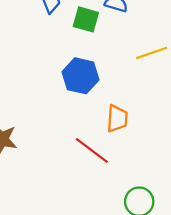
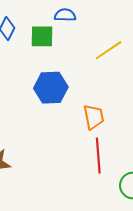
red line: (92, 150) -> (98, 156), moved, turned 64

